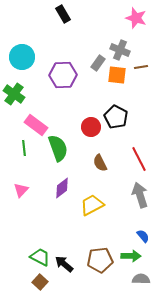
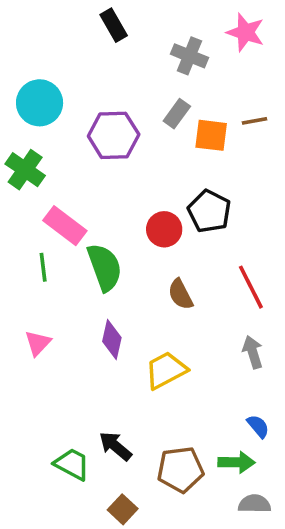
gray cross: (120, 50) -> (189, 56), moved
purple diamond: (62, 188) -> (112, 339), turned -40
gray arrow: (140, 195) -> (253, 352), size x0.7
black arrow: (64, 264) -> (115, 446), moved
brown square: (40, 282) -> (123, 509), moved

